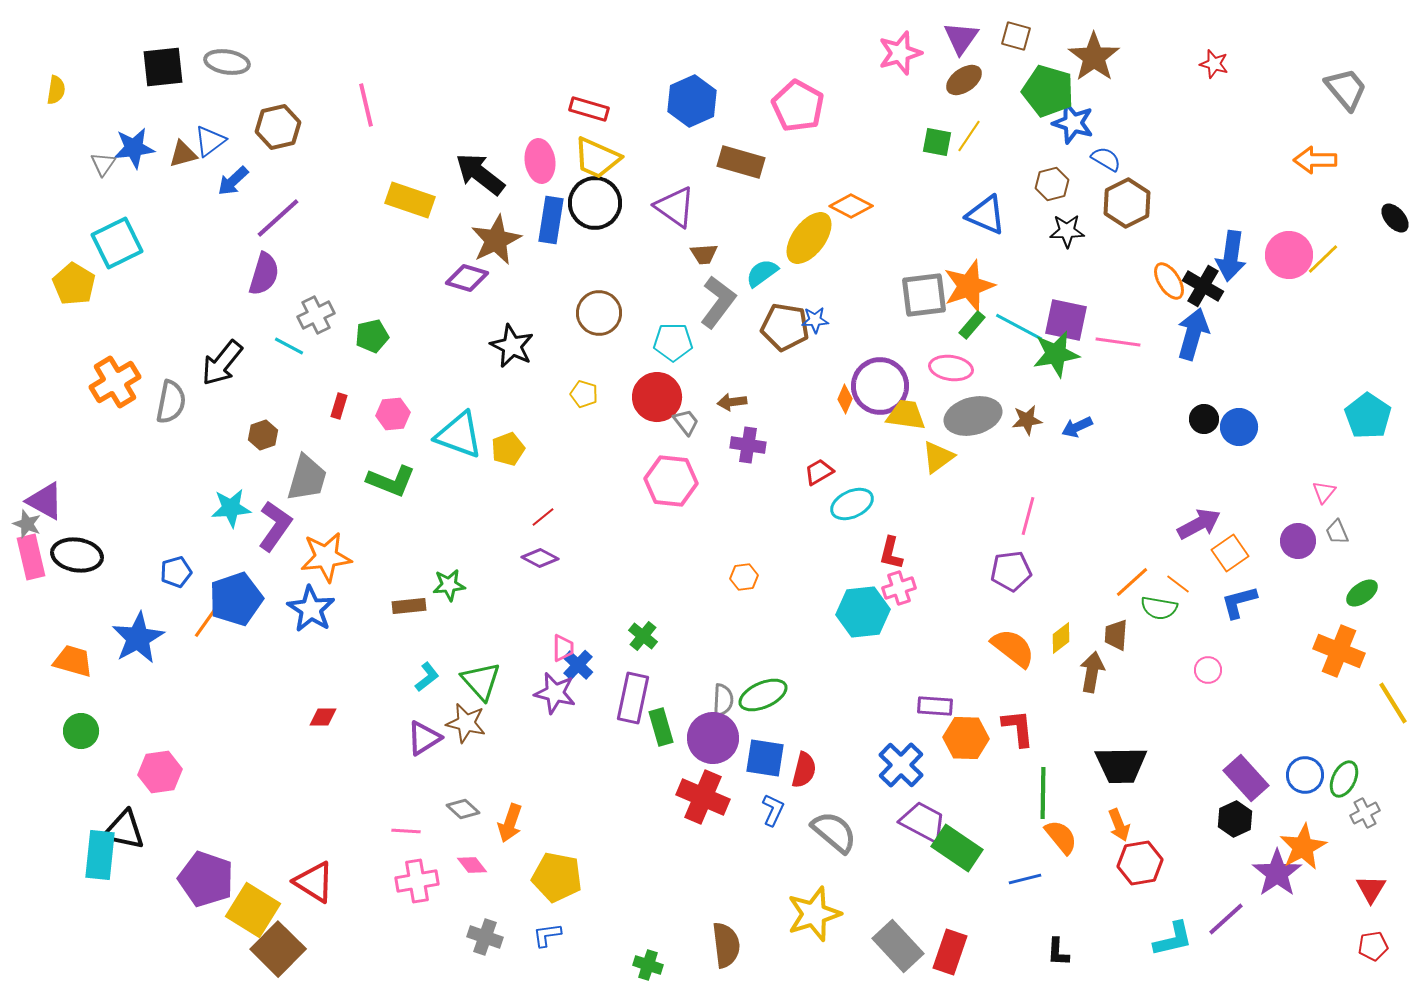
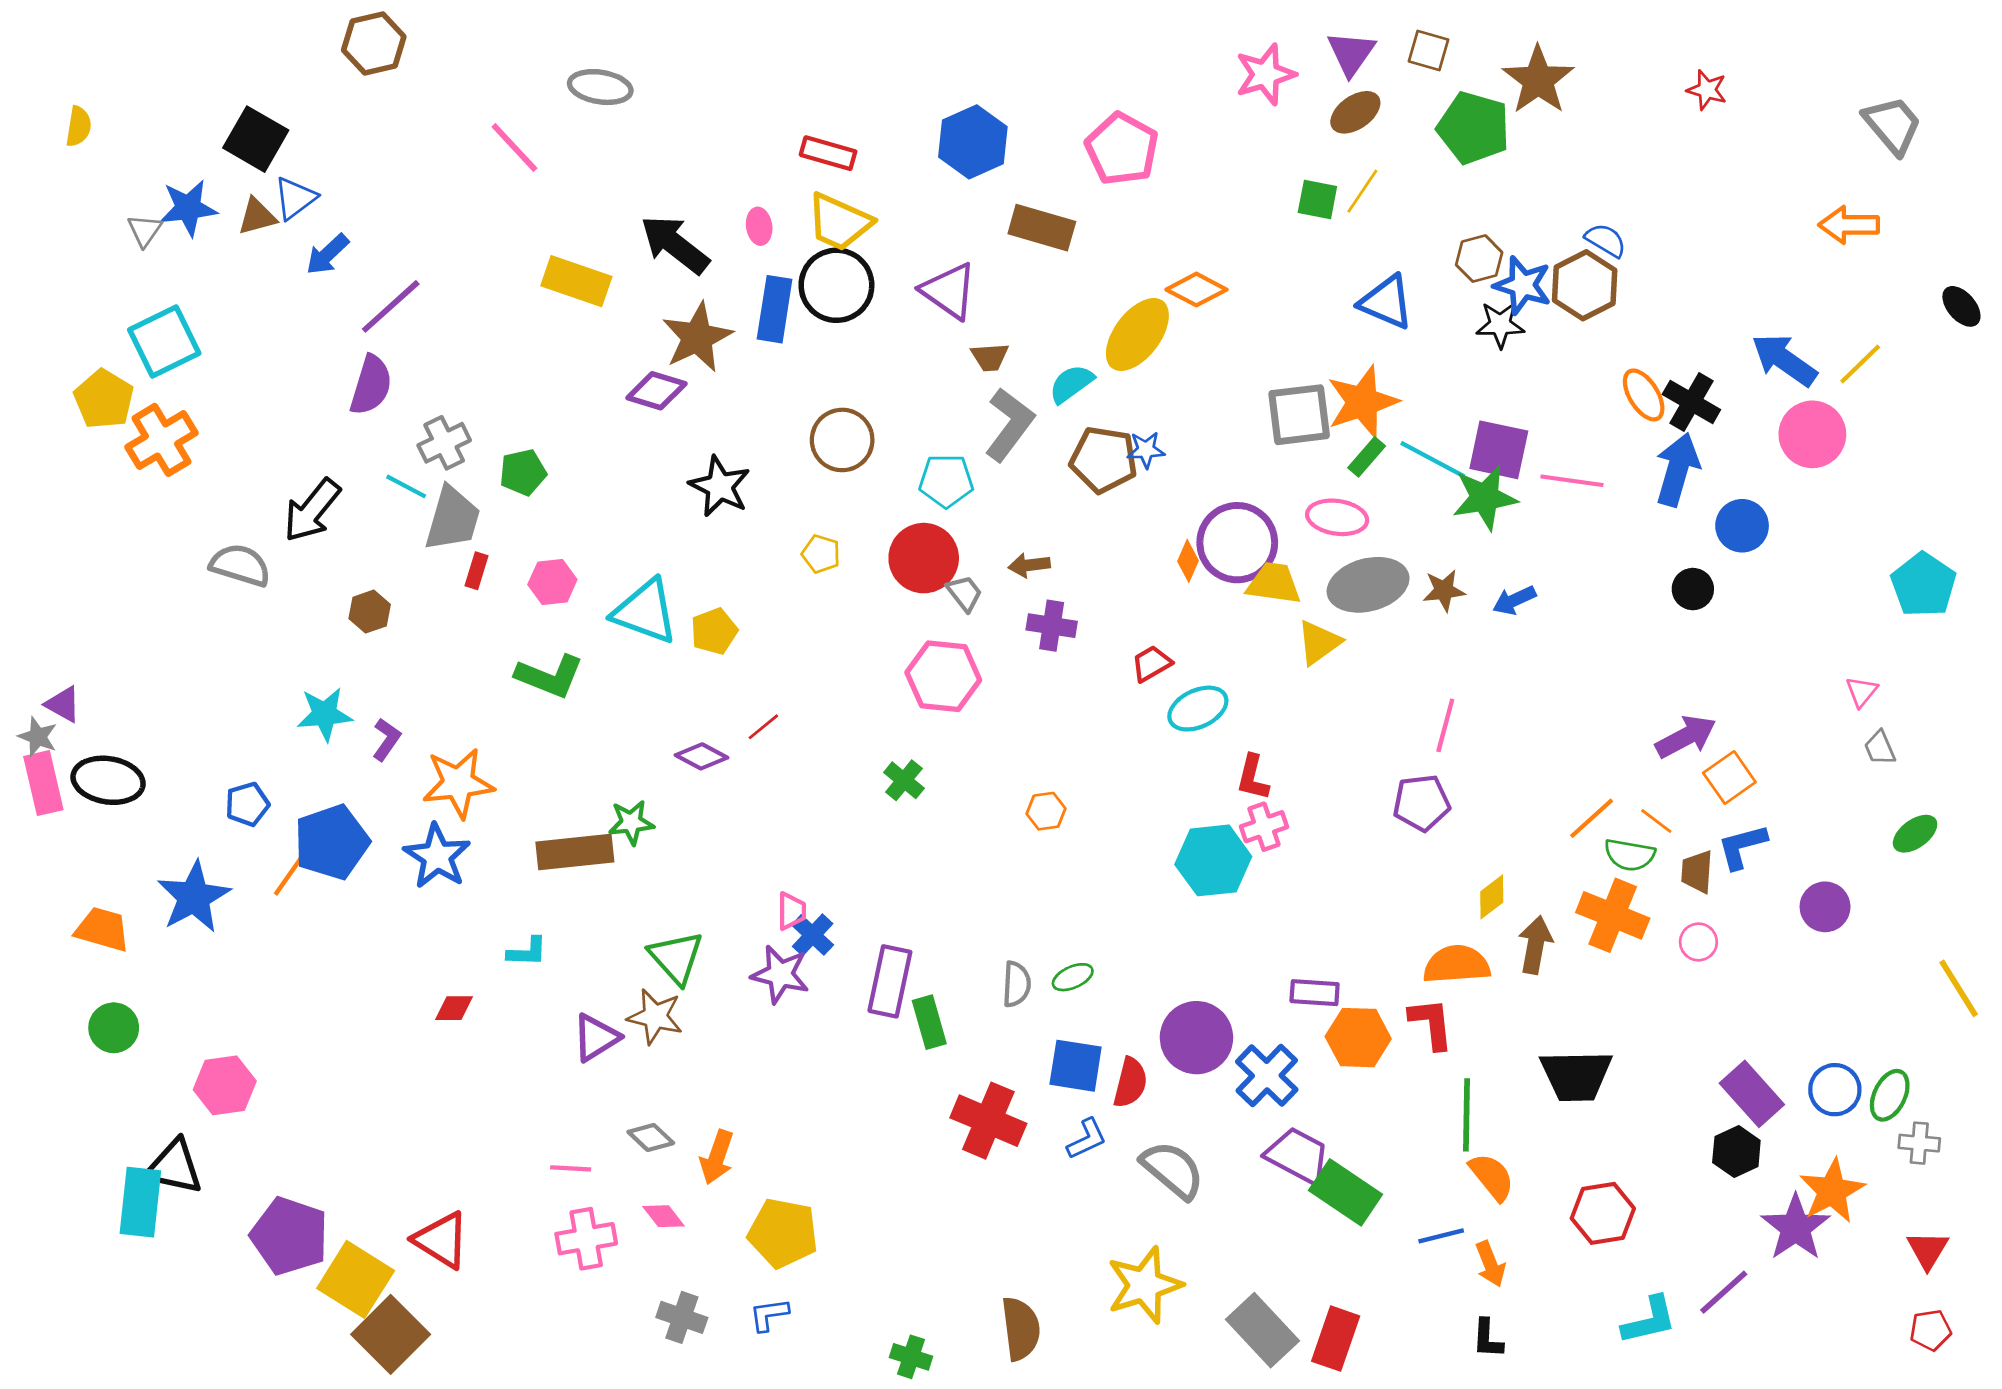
gray ellipse: (227, 62) -> (600, 87), moved
black square: (163, 67) -> (256, 139), moved, turned 36
pink line: (366, 105) -> (514, 147), turned -30
blue star: (1073, 123) -> (1523, 285), moved
brown hexagon: (278, 127) -> (374, 43), moved
blue semicircle: (1106, 159) -> (1606, 240), moved
pink ellipse: (540, 161) -> (759, 226), size x0.6
pink circle: (1289, 255) -> (1812, 434), moved
blue arrow: (1231, 256) -> (1784, 360), moved, turned 117
orange cross: (115, 382) -> (161, 440), moved
gray semicircle: (171, 402) -> (240, 565), turned -84
blue circle: (1239, 427) -> (1742, 526), moved
gray trapezoid: (307, 478) -> (453, 519), moved
purple triangle: (45, 501) -> (63, 704), size x0.7
purple L-shape: (275, 526) -> (386, 739), size x0.6
purple circle: (1298, 541) -> (1825, 907), moved
purple diamond: (540, 558) -> (701, 756), moved
brown rectangle: (409, 606) -> (575, 852), size x1.6
brown trapezoid: (1116, 635) -> (1697, 872), moved
green cross: (643, 636) -> (904, 780), moved
orange semicircle: (1013, 648) -> (1457, 964), moved, turned -42
orange cross: (1339, 651) -> (1613, 915), moved
cyan L-shape: (427, 677) -> (527, 952), moved, turned 40
green ellipse: (763, 695) -> (1073, 977), size x0.6
purple circle: (713, 738) -> (1196, 1038), moved
blue L-shape: (773, 810) -> (1087, 1139), turned 40
gray cross: (1365, 813) -> (1919, 1143), turned 32
orange arrow: (1119, 825) -> (1490, 1264), moved

